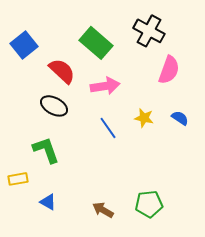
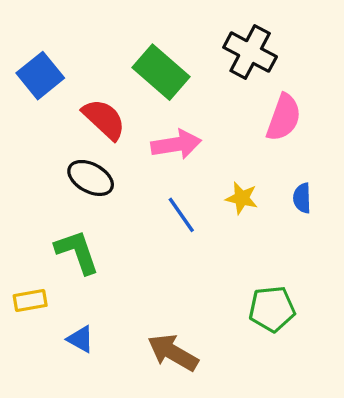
blue semicircle: (180, 118) -> (302, 198), turned -126
green pentagon: (149, 204) -> (272, 309), moved
brown arrow: (103, 210) -> (173, 353), size x1.4

